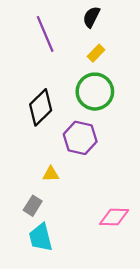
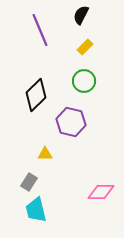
green circle: (95, 92) -> (84, 81), size x0.7

